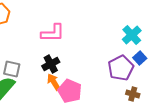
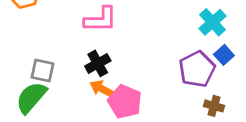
orange arrow: (54, 82) -> (102, 89), turned -30

